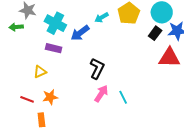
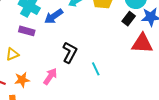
pink arrow: (101, 94) -> (50, 76), moved
cyan line: (123, 97) -> (96, 69), moved

